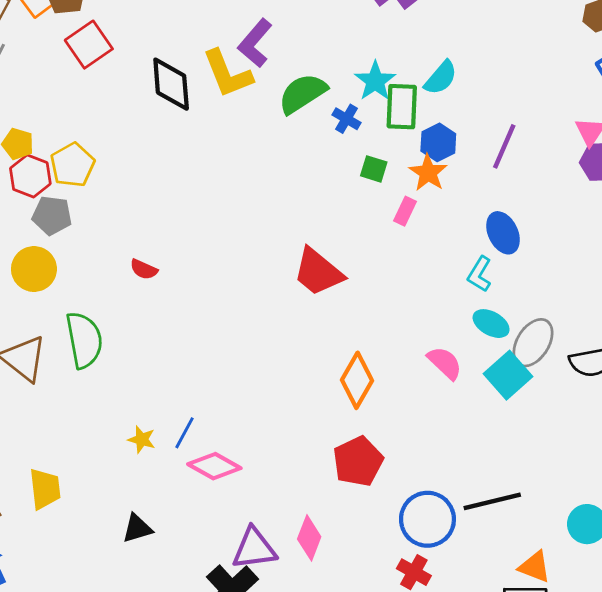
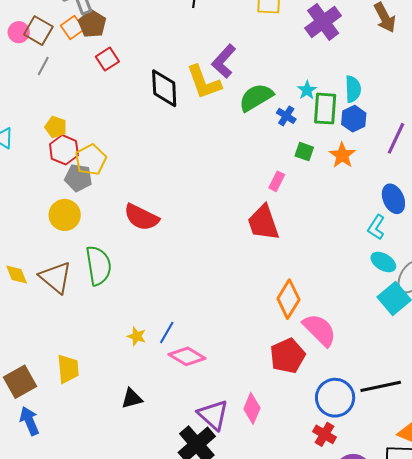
red square: (89, 45) -> (107, 59), size x0.7
cyan semicircle: (441, 78) -> (353, 89), turned -44
cyan star: (375, 81) -> (307, 90), size x0.7
blue hexagon: (438, 142) -> (354, 119), moved
yellow pentagon: (72, 165) -> (91, 160), moved
pink rectangle: (405, 211) -> (277, 181), moved
red semicircle: (144, 269) -> (141, 217), size x1.8
red trapezoid: (318, 272) -> (263, 223), turned 30
pink semicircle: (445, 363) -> (320, 330), moved, size x1.4
purple triangle: (254, 549) -> (213, 415), turned 48

